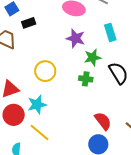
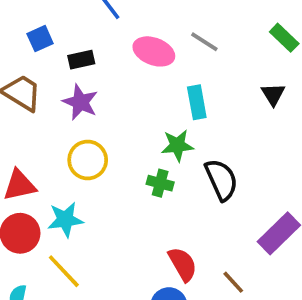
black rectangle: (29, 23) -> (81, 60), moved
cyan rectangle: (110, 32) -> (197, 102), moved
purple star: (76, 38) -> (80, 102), moved

